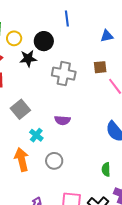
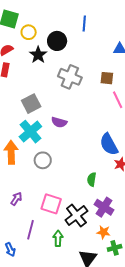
black star: (28, 59) -> (38, 55), turned 30
gray square: (20, 109) -> (31, 104), moved
cyan cross: (36, 135) -> (30, 132), size x1.6

